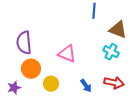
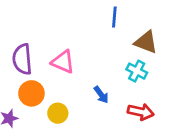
pink triangle: (67, 54) -> (63, 62), moved
blue arrow: (86, 86) -> (101, 95), moved

